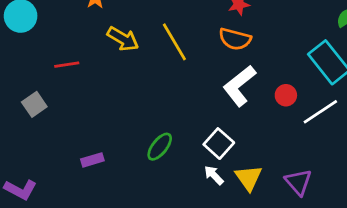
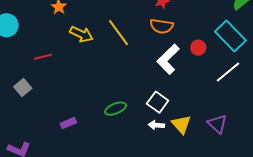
red circle: (286, 95) -> (198, 48), moved
green ellipse: (160, 147) -> (116, 109), turned 35
white arrow: (214, 175) -> (156, 125), turned -35

